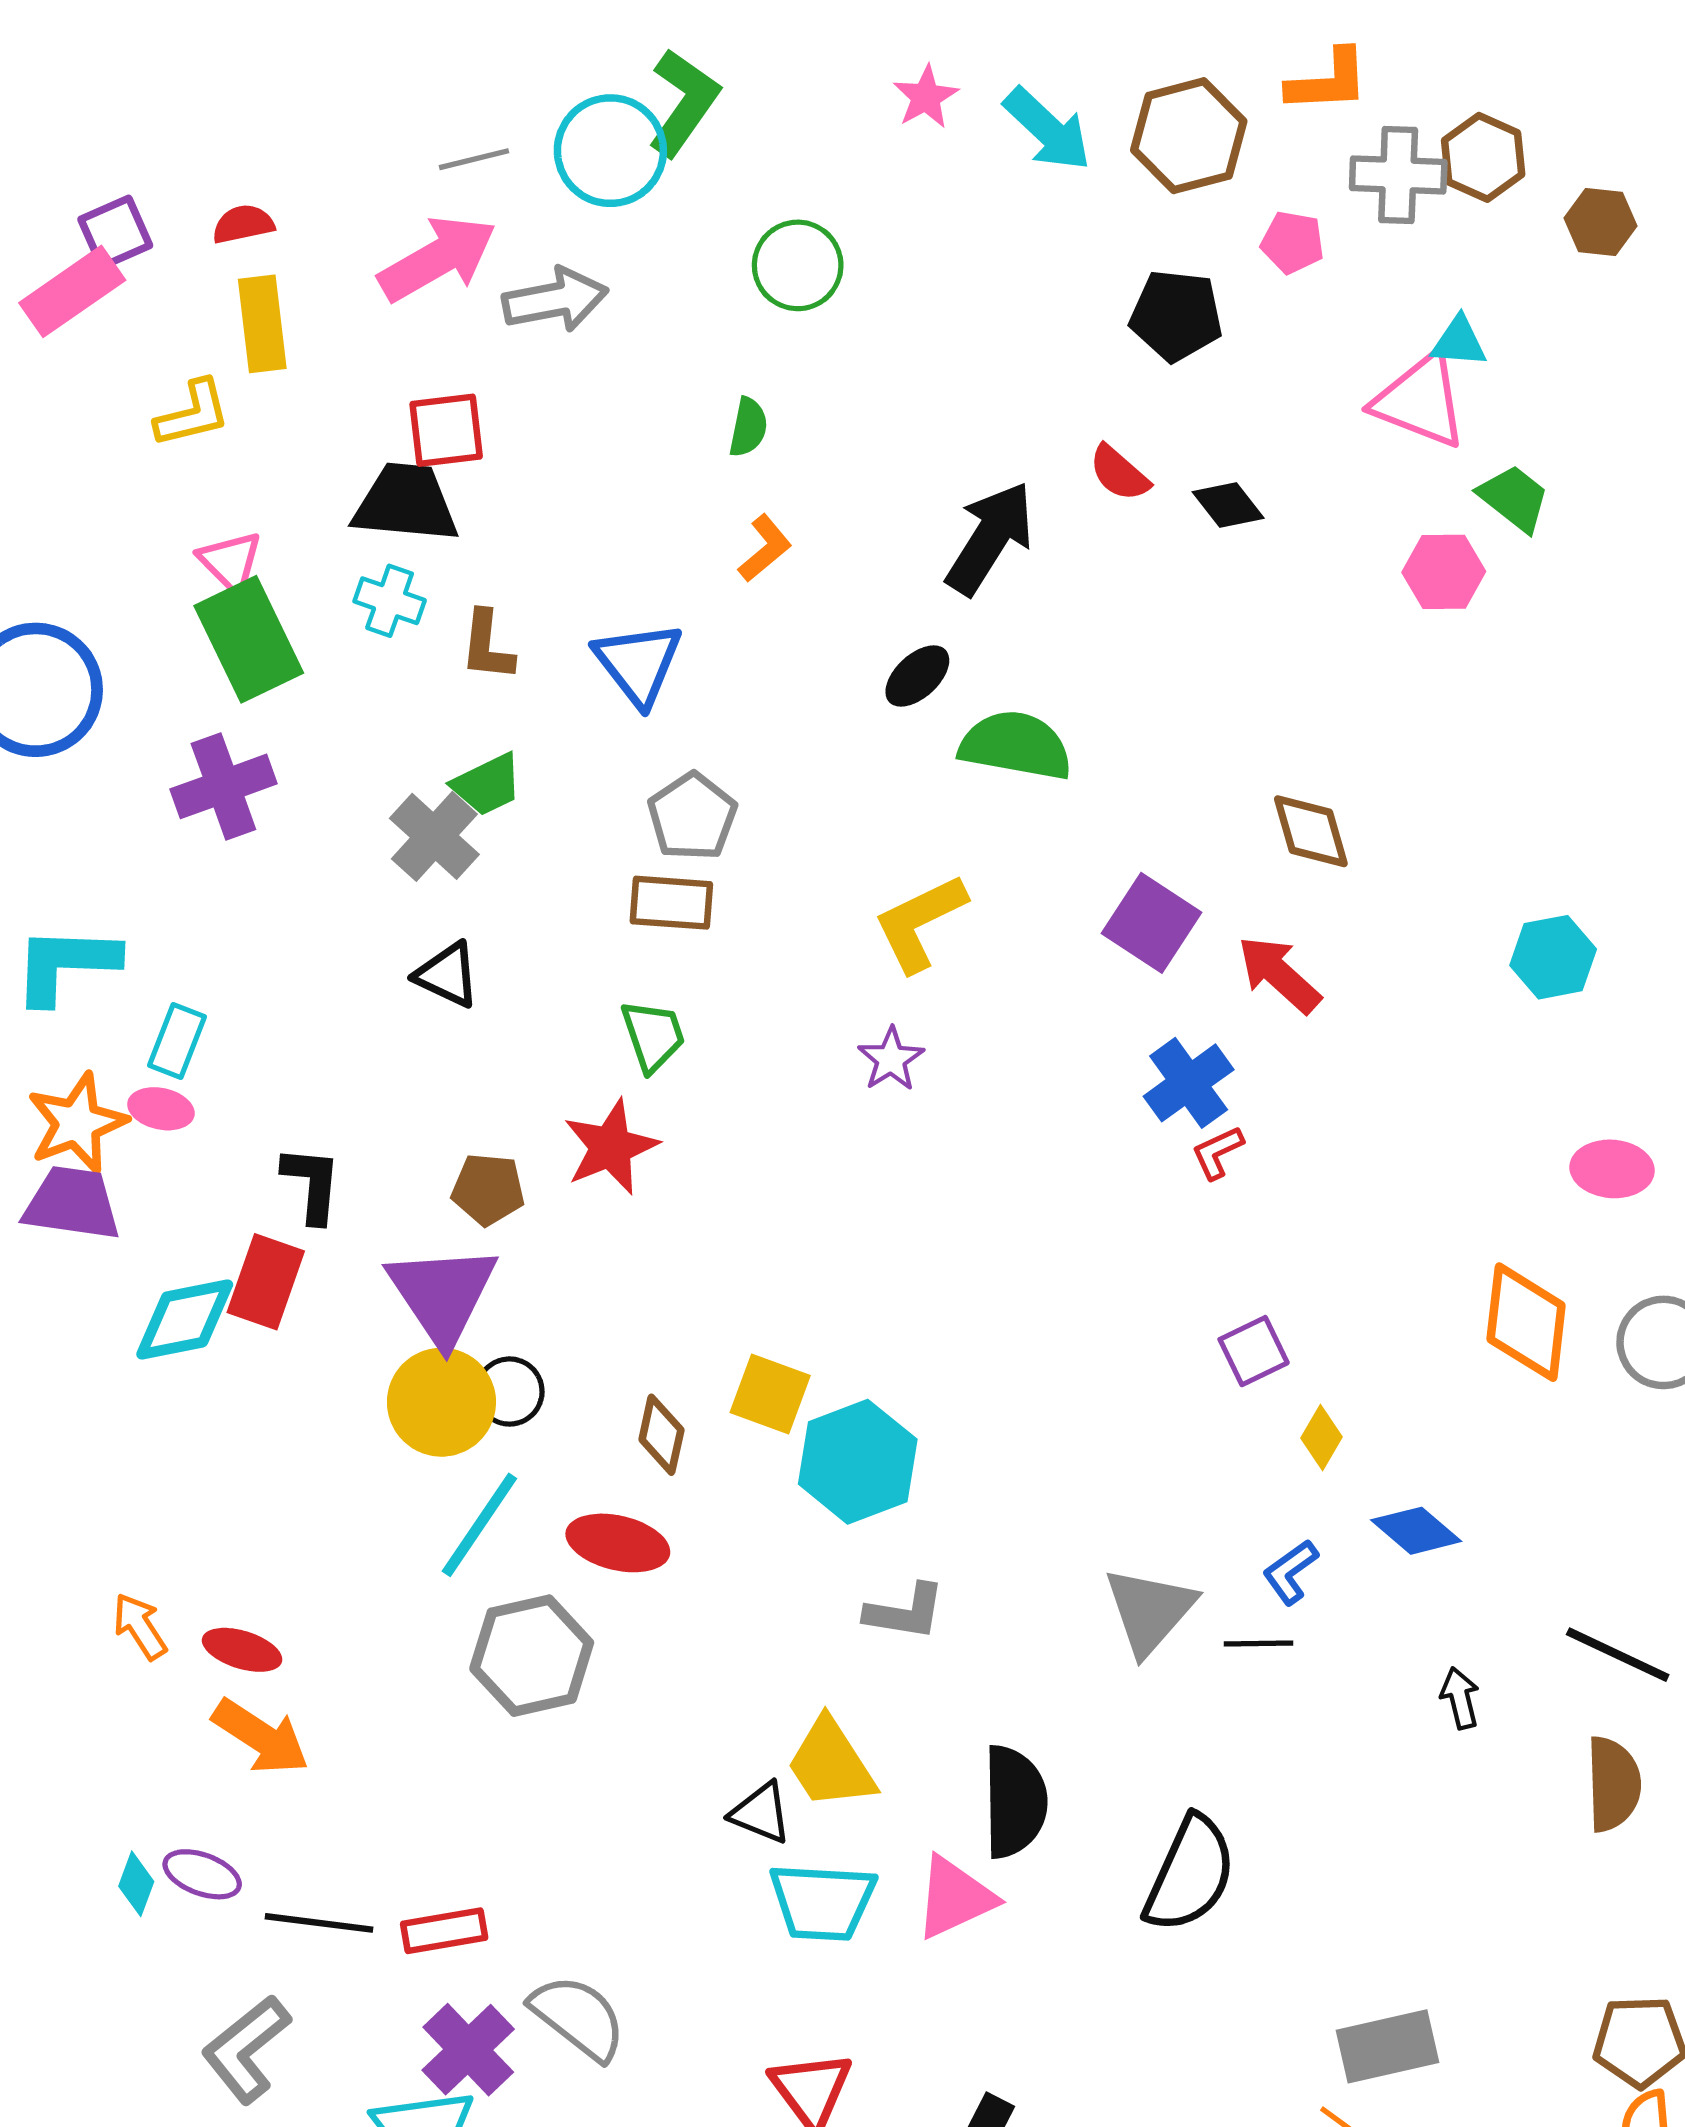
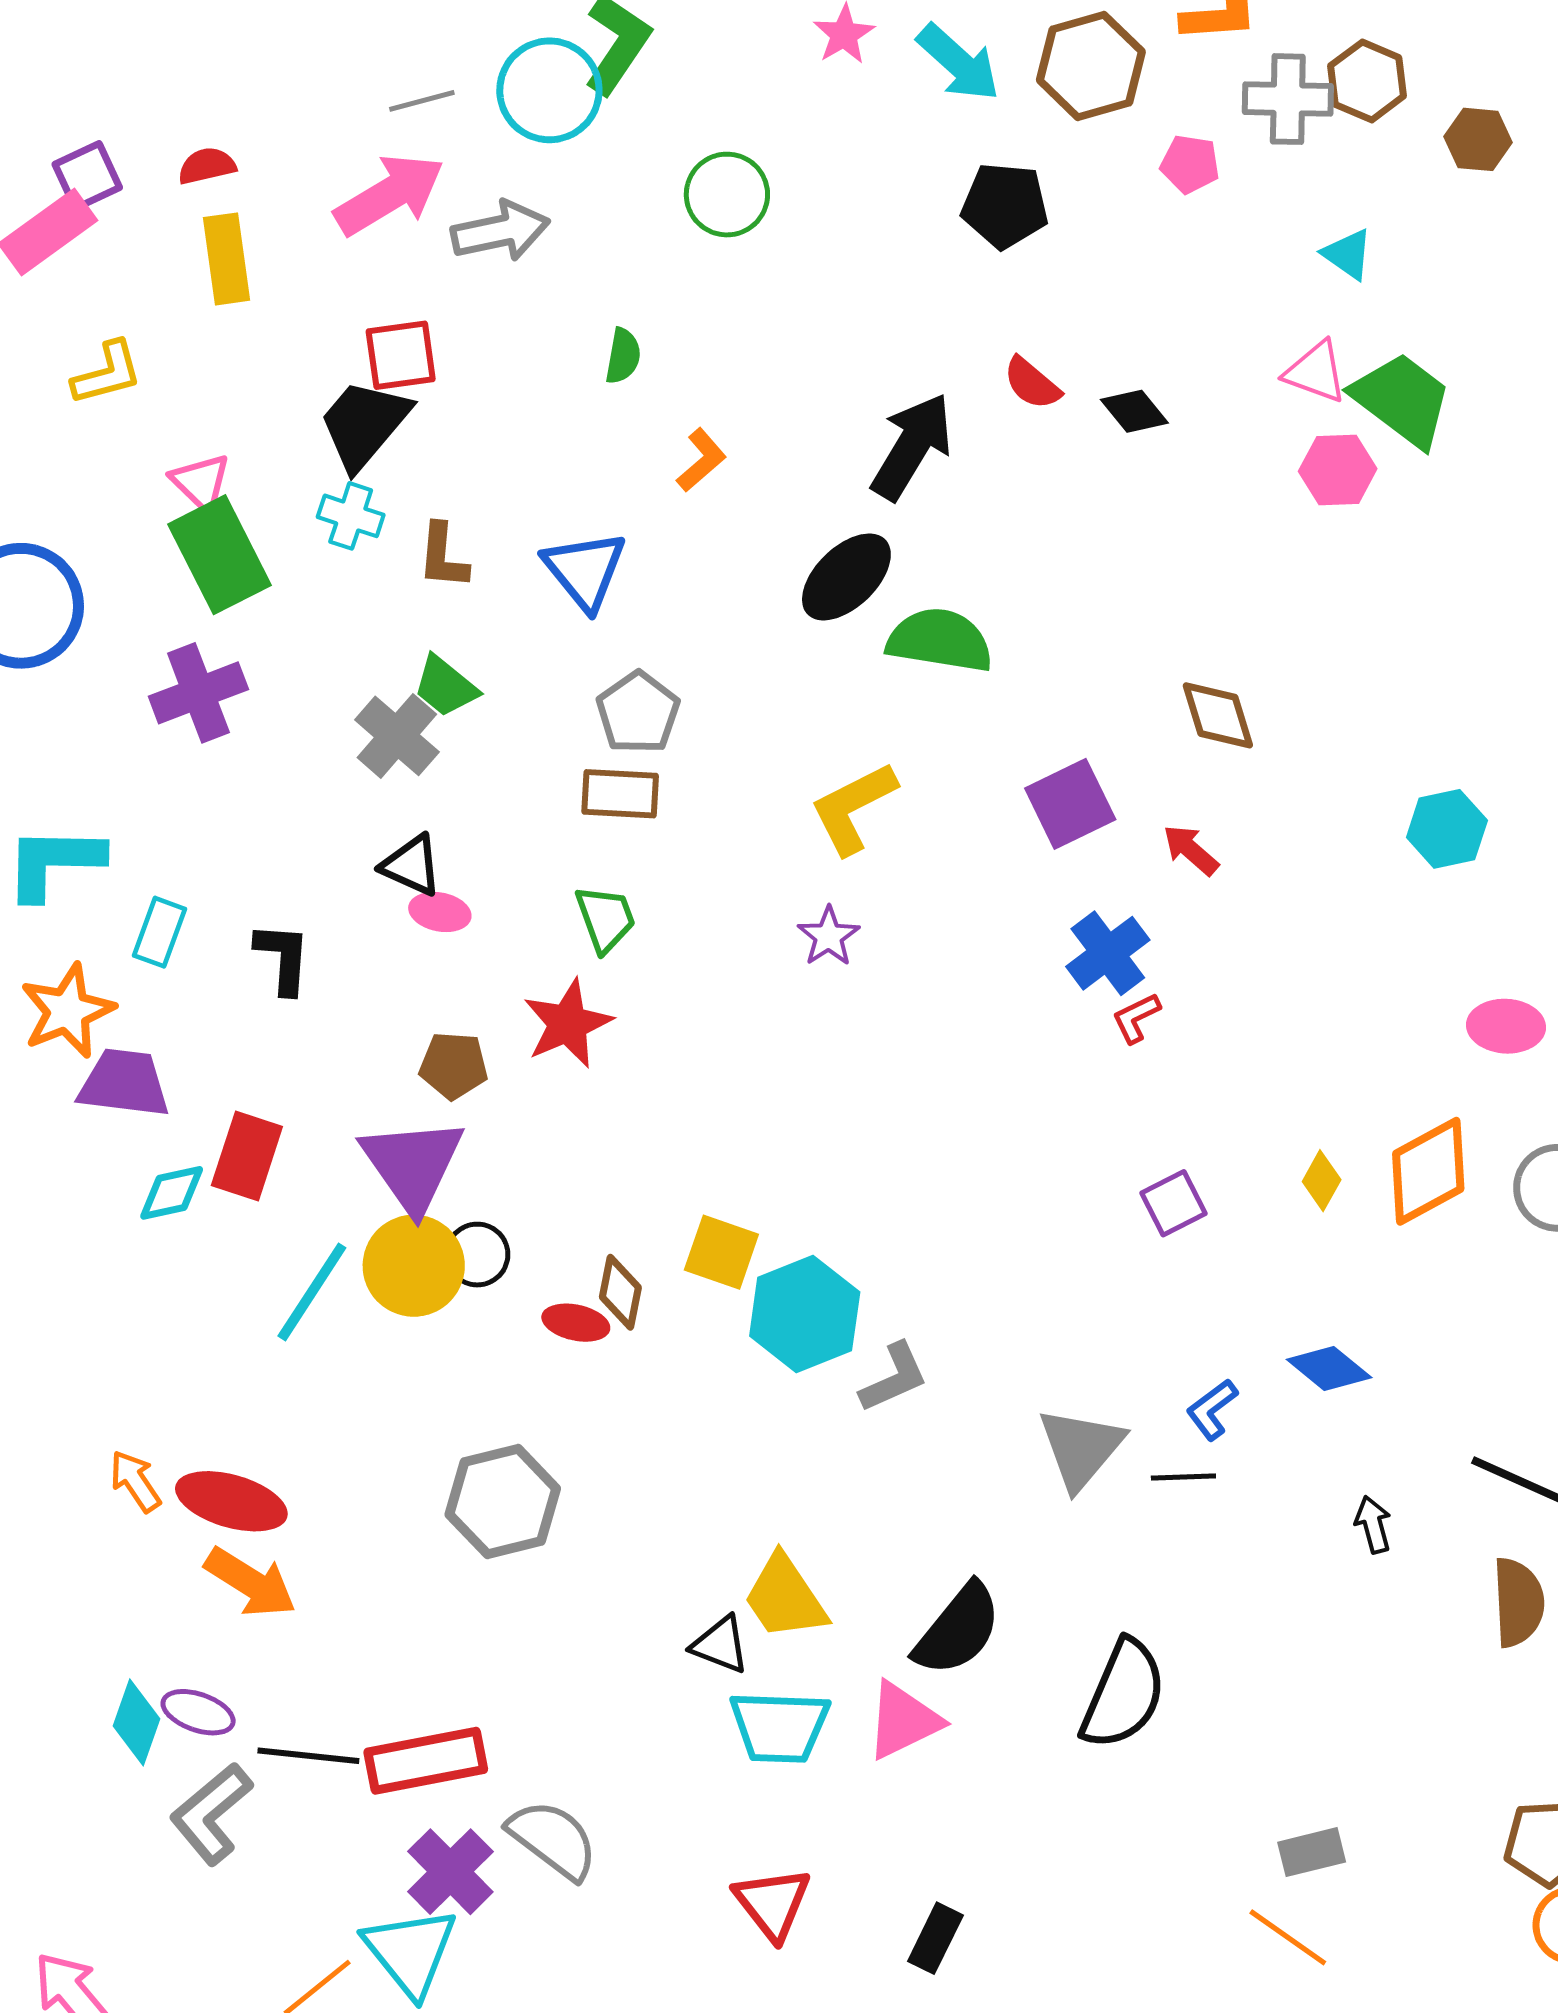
black pentagon: (1176, 315) -> (1005, 205), moved
cyan triangle: (1459, 342) -> (1348, 254), turned 32
pink triangle: (1420, 401) -> (1316, 372), moved, size x0.7
yellow L-shape: (193, 414) -> (107, 373), moved
green semicircle: (748, 427) -> (623, 356), moved
green trapezoid: (1514, 498) -> (1402, 400), size x1.5
black trapezoid: (406, 503) -> (364, 424), turned -54
black ellipse: (917, 676) -> (846, 577), size x1.5
green trapezoid: (487, 785) -> (445, 686), turned 66
purple square: (1152, 923) -> (1070, 804), turned 32
red arrow: (1279, 974) -> (1191, 850), size x0.7
pink ellipse: (161, 1109) -> (440, 912), moved
black L-shape: (312, 1184) -> (283, 958), moved
purple trapezoid: (72, 1203) -> (124, 1083), moved
cyan diamond: (185, 1319) -> (172, 1193), size x0.7
orange diamond: (1526, 1322) -> (1428, 1171), turned 56
yellow diamond: (1321, 1438) -> (1322, 1181), moved
cyan line: (479, 1525) -> (312, 1292), moved
red ellipse: (618, 1543) -> (576, 1323), moved, size x0.7
gray L-shape: (905, 1612) -> (894, 1378), moved, turned -32
red ellipse: (242, 1650) -> (231, 1501), size x1.5
black semicircle: (1015, 1802) -> (958, 1630), turned 41
cyan diamond: (136, 1884) -> (136, 1722), size x1.4
red rectangle: (444, 1931) -> (426, 1761), size x1.5
gray rectangle: (1388, 2046) -> (1312, 1852), size x0.7
gray L-shape: (246, 2049) -> (211, 1814), moved

